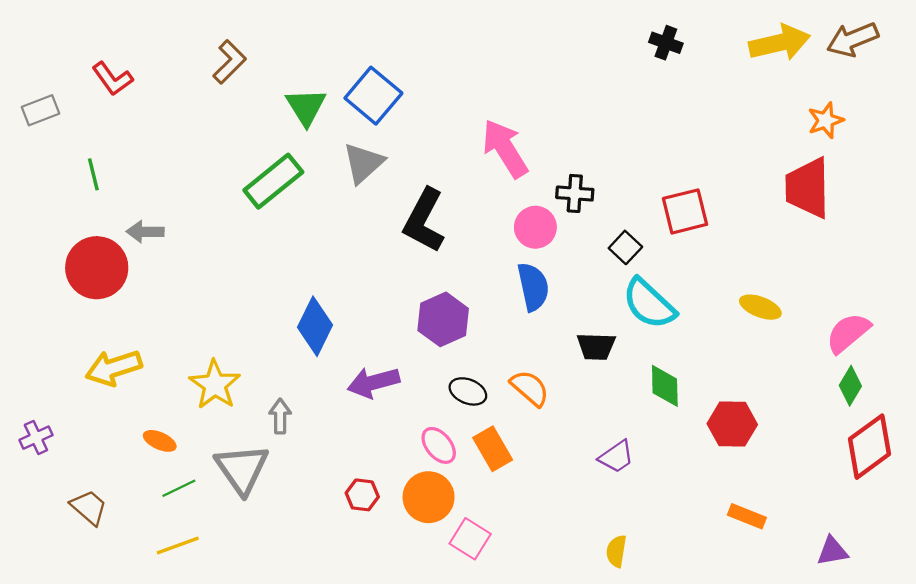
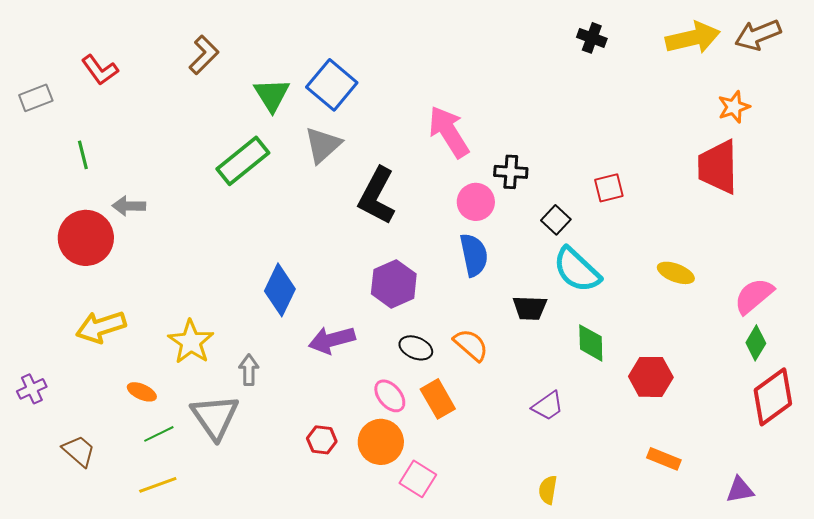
red square: (685, 211) -> (609, 188), size x0.7

